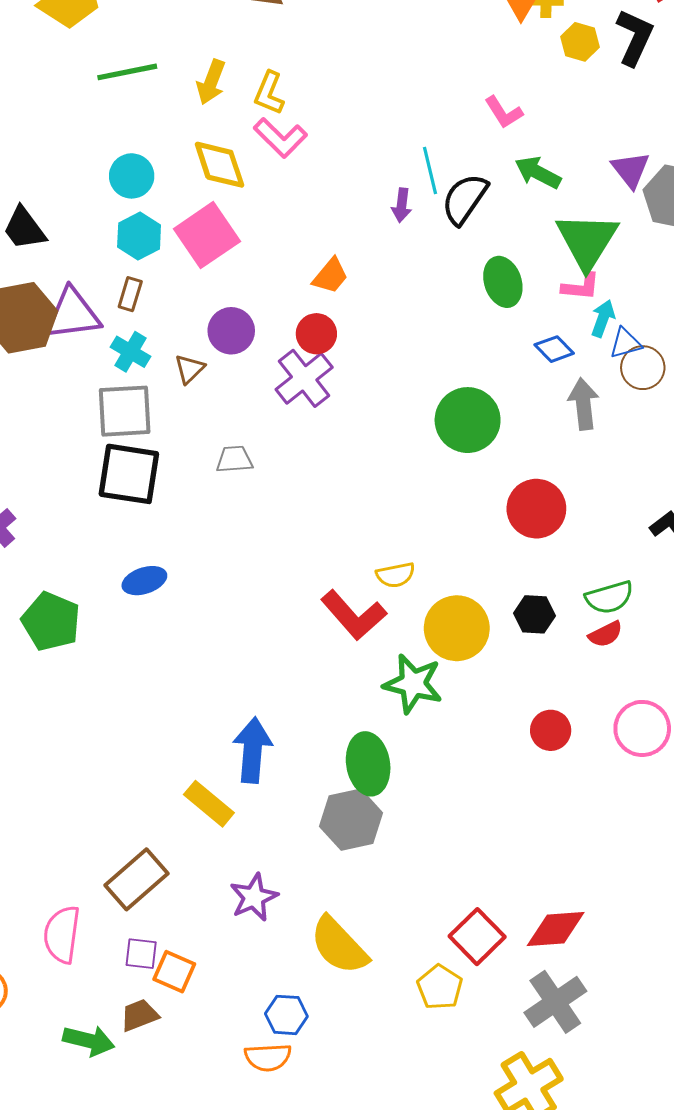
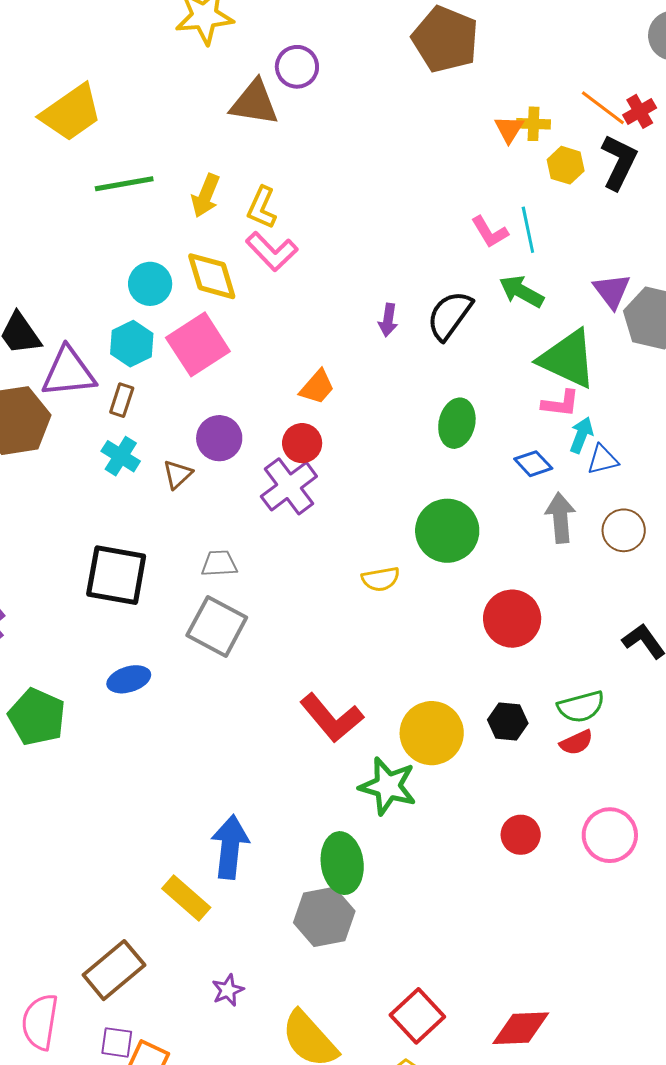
cyan line: (430, 171) -> (528, 230), moved
cyan circle: (132, 176) -> (150, 284), moved
green triangle: (587, 241) -> (568, 359), turned -38
green ellipse: (503, 282) -> (457, 423), moved, turned 30
purple triangle: (73, 314) -> (69, 372), moved
brown circle: (643, 368) -> (624, 530), moved
gray square: (125, 411) -> (217, 626), moved, turned 30
yellow semicircle: (396, 575) -> (381, 579), moved
purple star: (254, 897) -> (228, 990), size x0.7
red square: (477, 937) -> (417, 1016), moved

